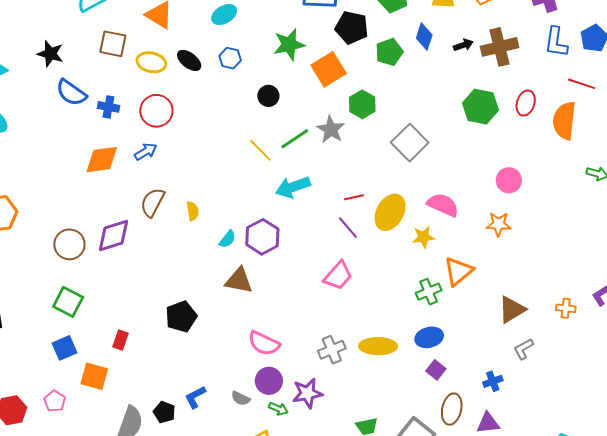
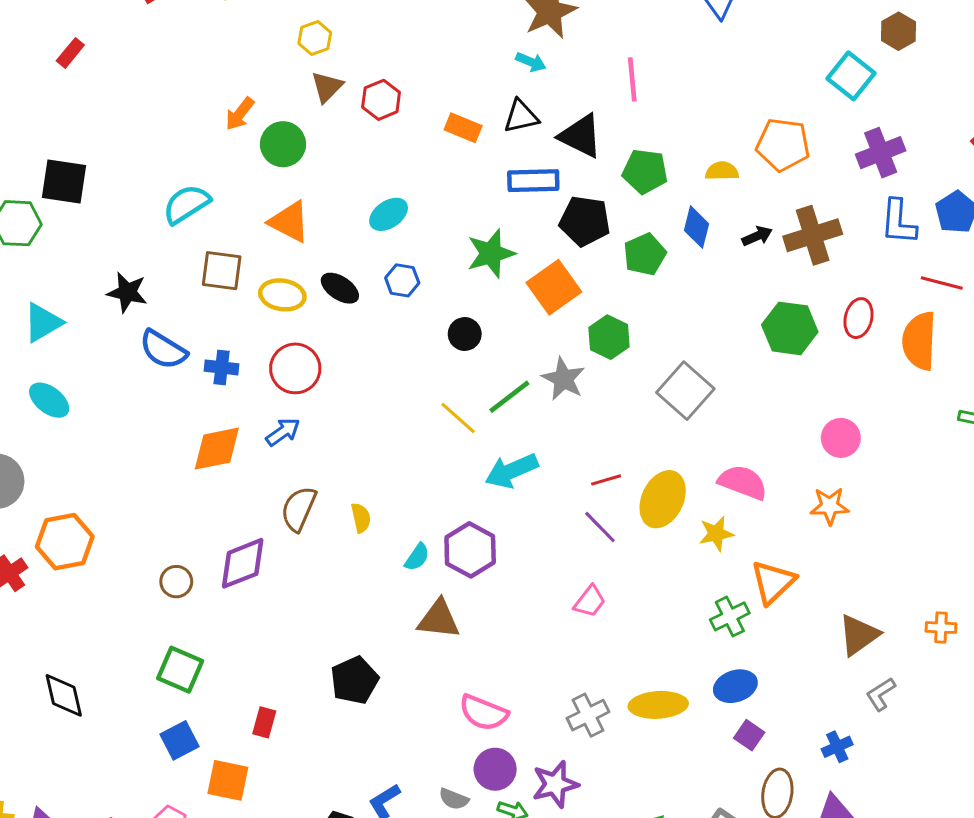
brown circle: (69, 244) -> (176, 582), size x0.7
pink trapezoid: (338, 276) -> (590, 601), size x0.7

